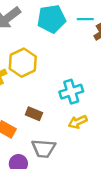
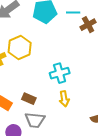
brown rectangle: (34, 114) -> (29, 99), moved
yellow arrow: (78, 122) -> (64, 99), turned -77

